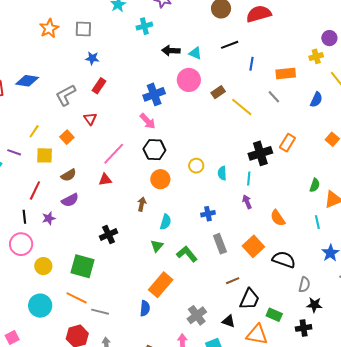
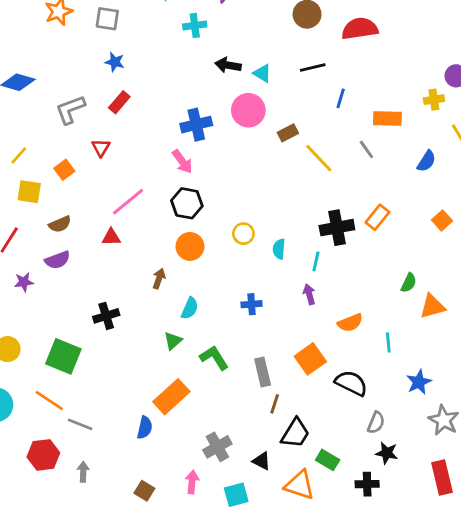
orange semicircle: (278, 218) -> (350, 323), turned -84
cyan line: (317, 222) -> (388, 342), moved
gray rectangle: (220, 244) -> (263, 372), moved
brown line: (233, 281) -> (275, 404), turned -56

